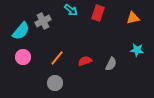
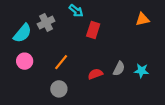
red rectangle: (98, 13) -> (93, 30), moved
cyan star: (137, 50) -> (141, 71), moved
red semicircle: (85, 61) -> (95, 74), moved

